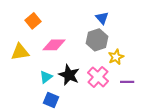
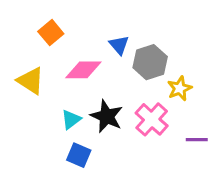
blue triangle: (102, 18) -> (119, 45), moved
yellow triangle: (20, 52) -> (31, 81), turned 42
purple line: (127, 82) -> (197, 140), moved

